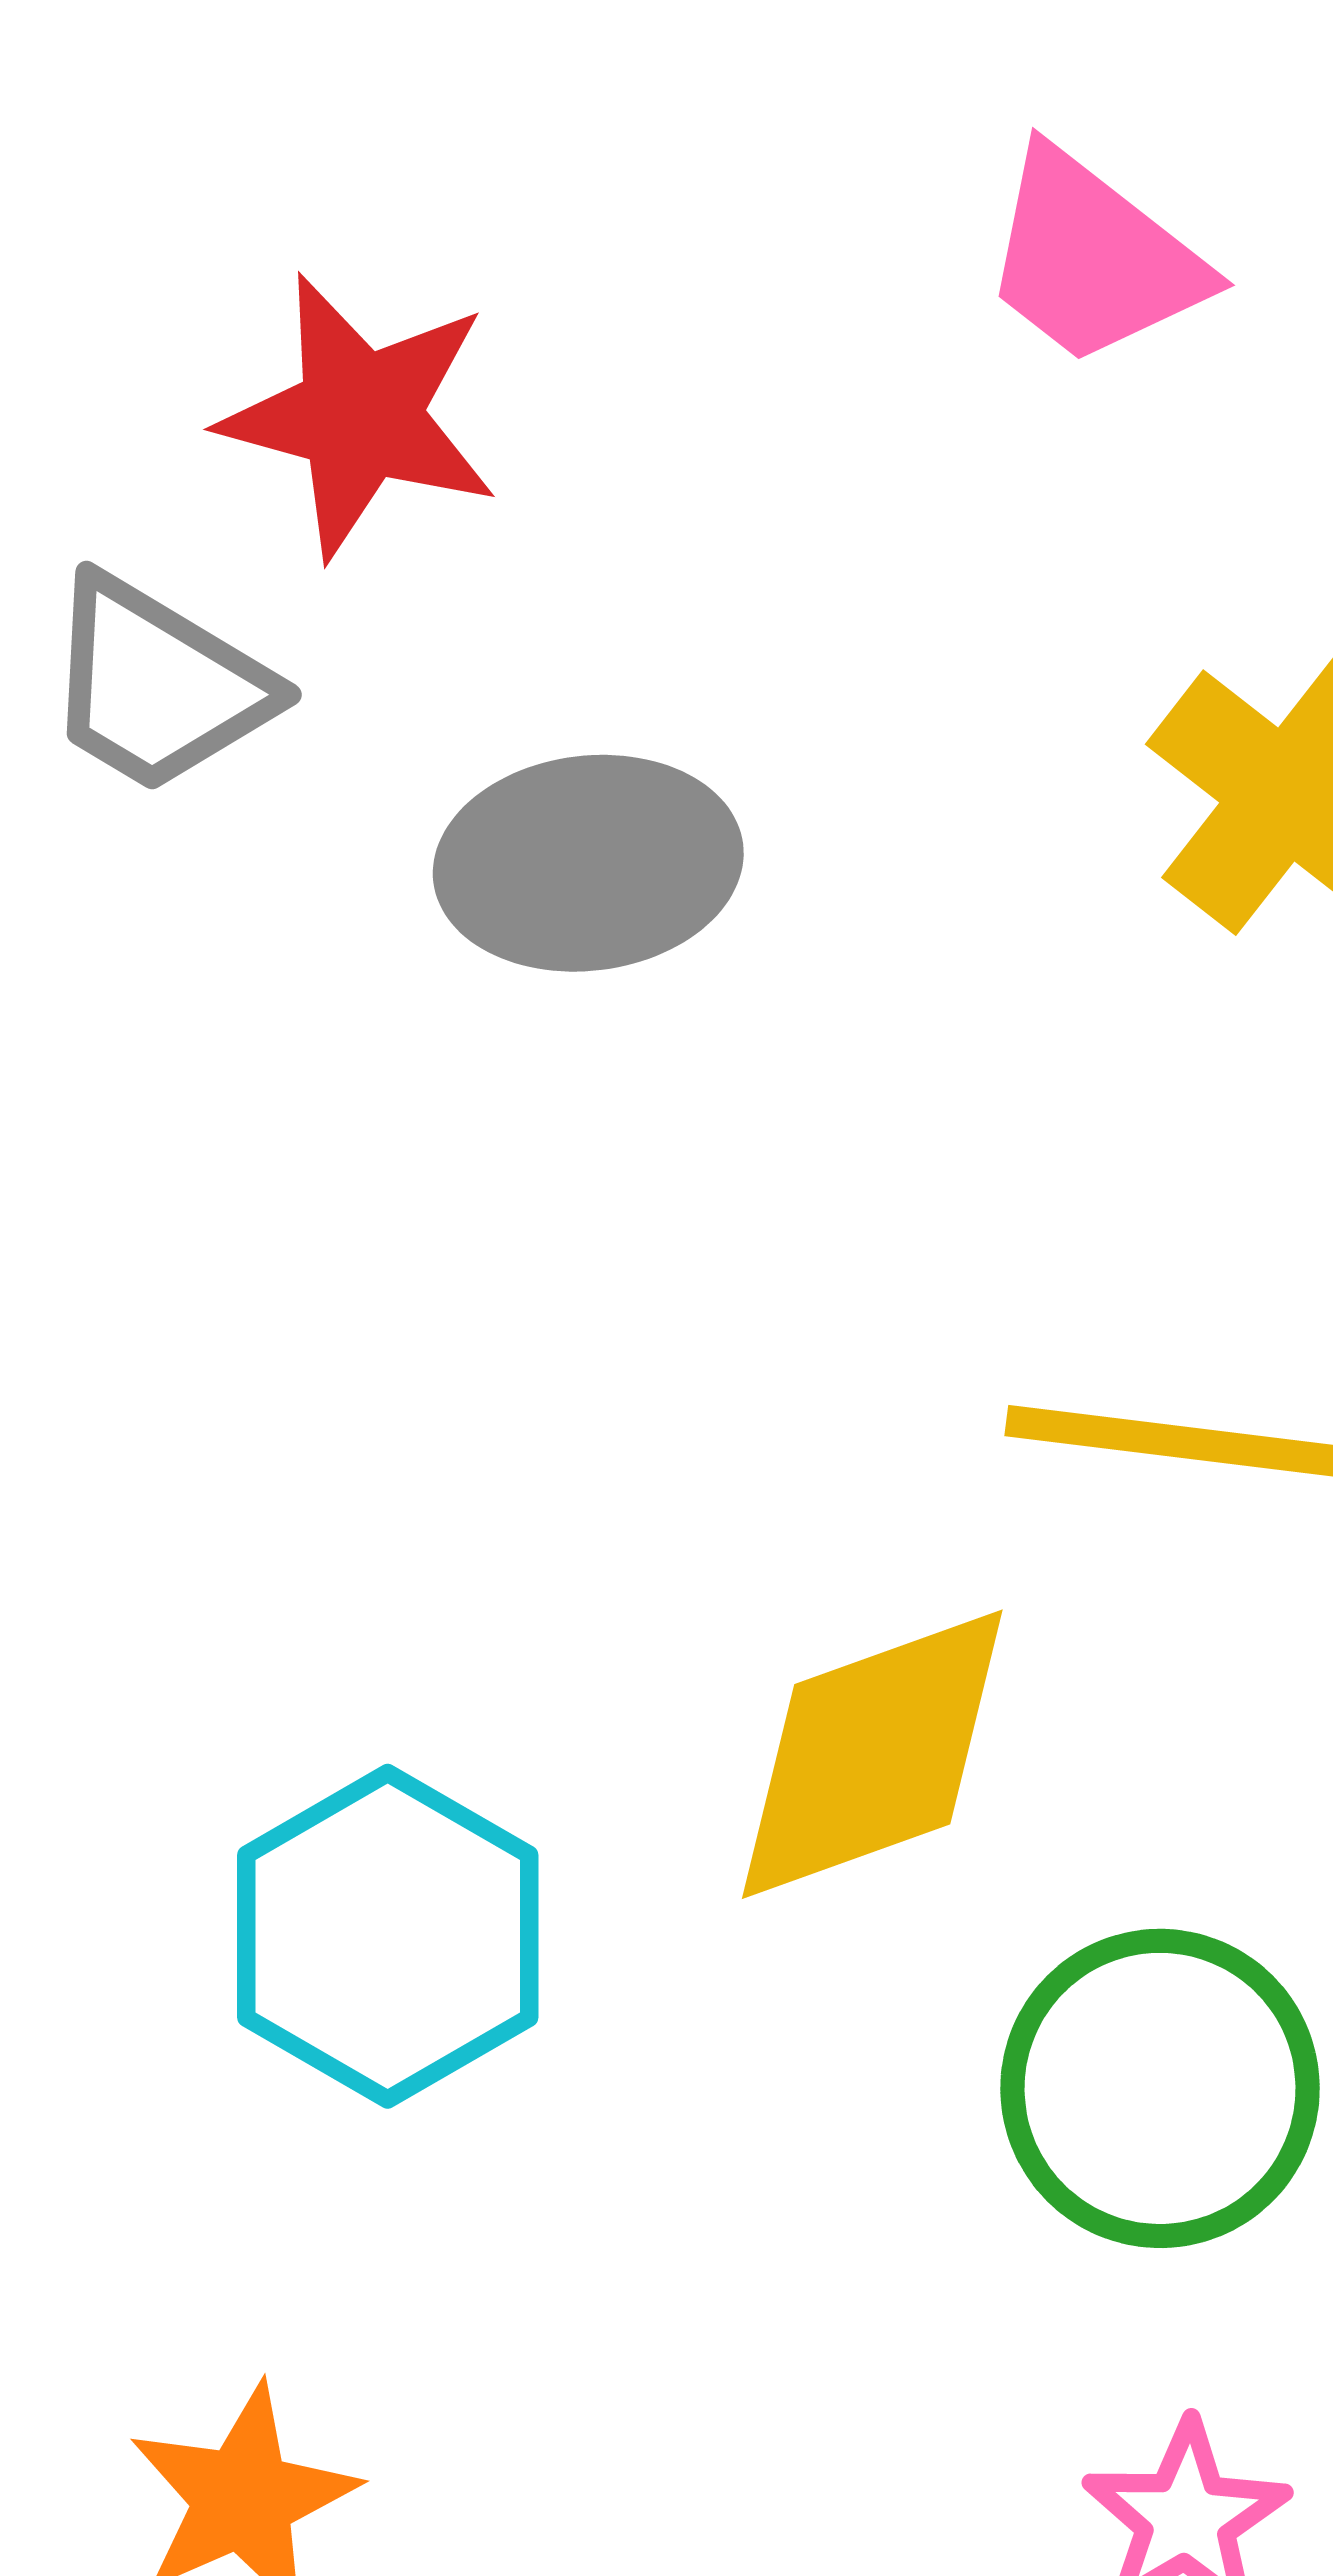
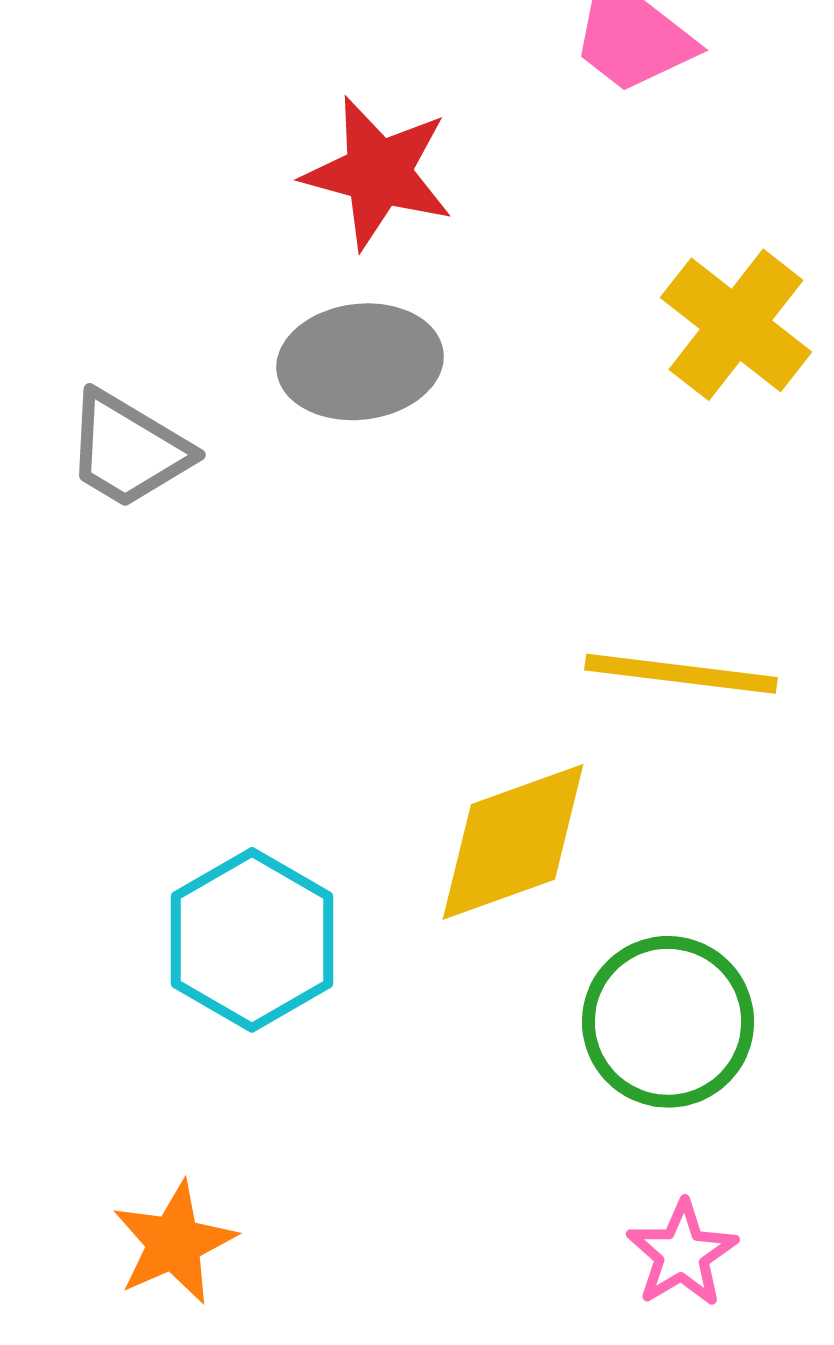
red star: (360, 416) -> (378, 173), moved
gray trapezoid: (158, 685) -> (128, 450), moved

